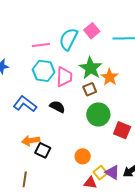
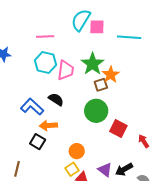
pink square: (92, 31) -> (97, 27), turned 35
cyan semicircle: (68, 39) -> (81, 20), moved
brown square: (90, 89) -> (101, 85), moved
blue L-shape: (25, 104) -> (32, 107), moved
orange arrow: (31, 141) -> (48, 125), moved
yellow square: (100, 173) -> (72, 169), moved

